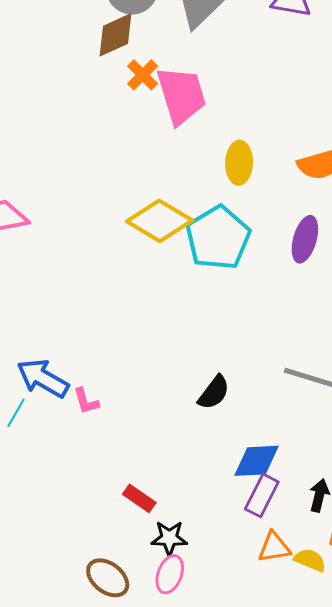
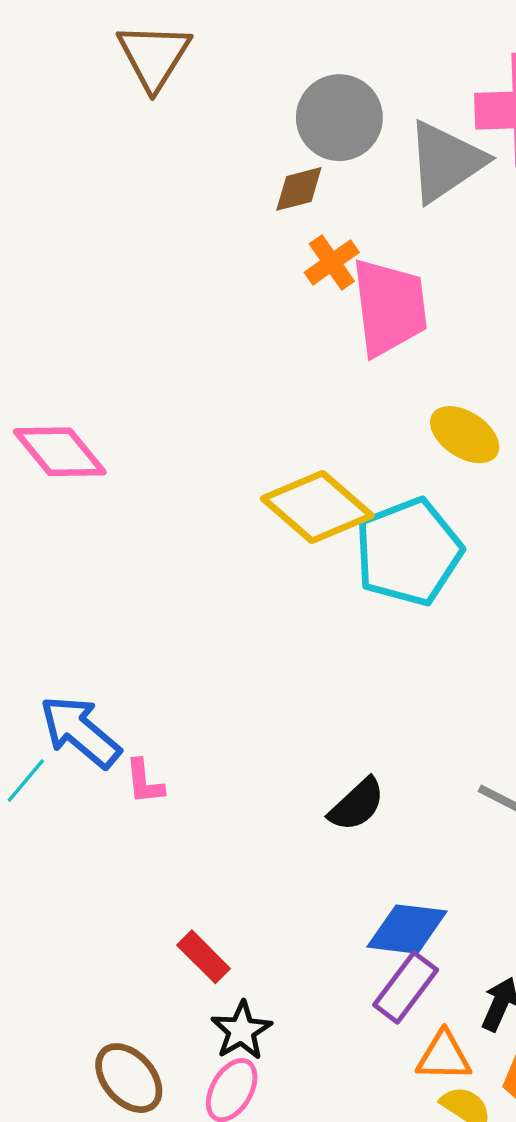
brown diamond: (116, 35) -> (299, 189), size x0.7
yellow ellipse: (239, 163) -> (465, 435), turned -69
black star: (169, 538) -> (241, 1031), turned 30
orange triangle: (274, 547) -> (444, 1056), moved

